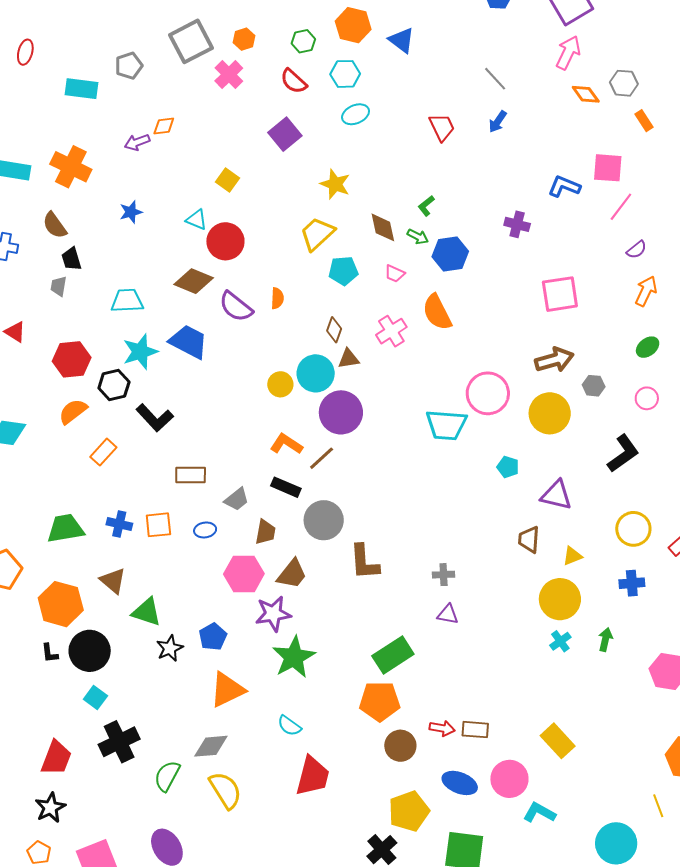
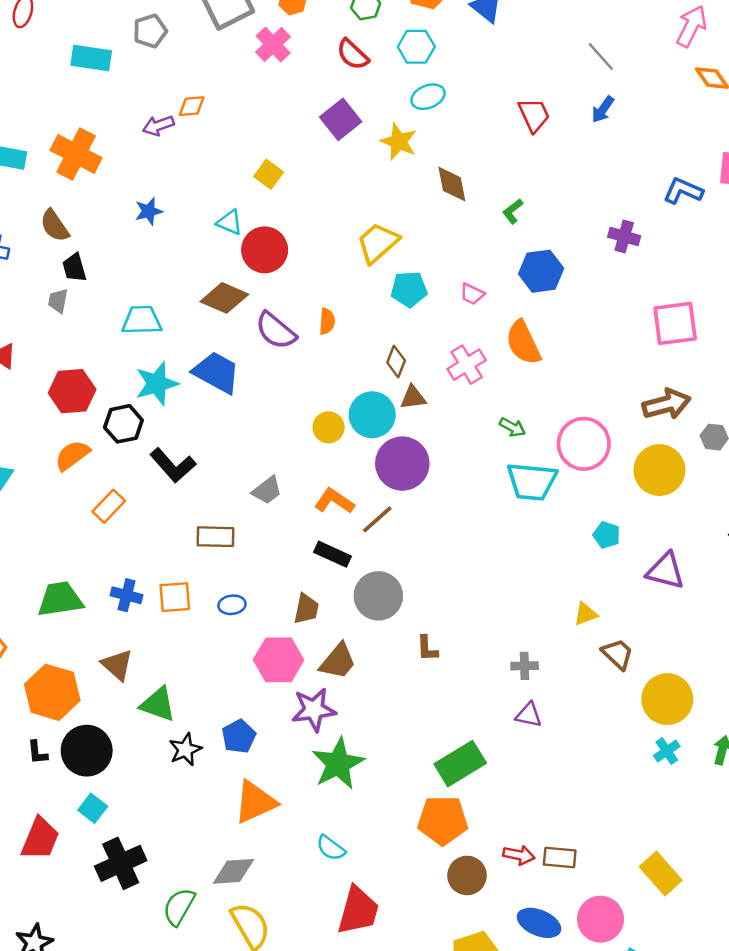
yellow star: (335, 184) -> (399, 142), moved
brown diamond: (383, 227) -> (452, 184), moved
green arrow: (418, 237) -> (512, 427), moved
gray trapezoid: (237, 499) -> (267, 490), moved
brown trapezoid: (529, 539) -> (618, 654), moved, turned 128
yellow triangle: (572, 556) -> (586, 614), moved
brown L-shape: (364, 562) -> (427, 648), size x0.6
red trapezoid: (56, 758) -> (40, 839), moved

